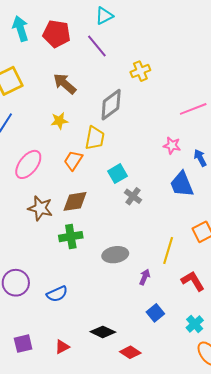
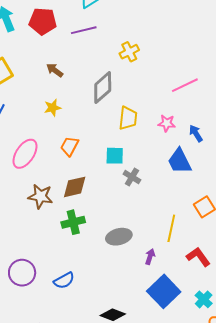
purple line: (97, 46) -> (84, 30), turned -60
brown arrow: (65, 84) -> (55, 70), size x0.7
yellow trapezoid: (95, 138) -> (128, 118), moved
cyan square: (118, 174) -> (115, 156), turned 36
blue square: (155, 313) -> (164, 291), size x1.8

